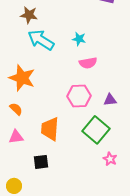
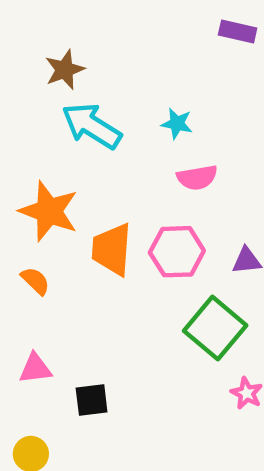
brown star: (29, 15) -> (65, 70), turned -30
orange trapezoid: (50, 129) -> (112, 249), moved
pink triangle: (16, 137) -> (35, 368), moved

